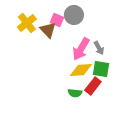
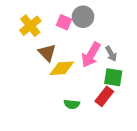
brown triangle: (48, 30) -> (47, 53), moved
yellow diamond: (81, 70) -> (62, 68), moved
green semicircle: (75, 93) -> (72, 104), moved

